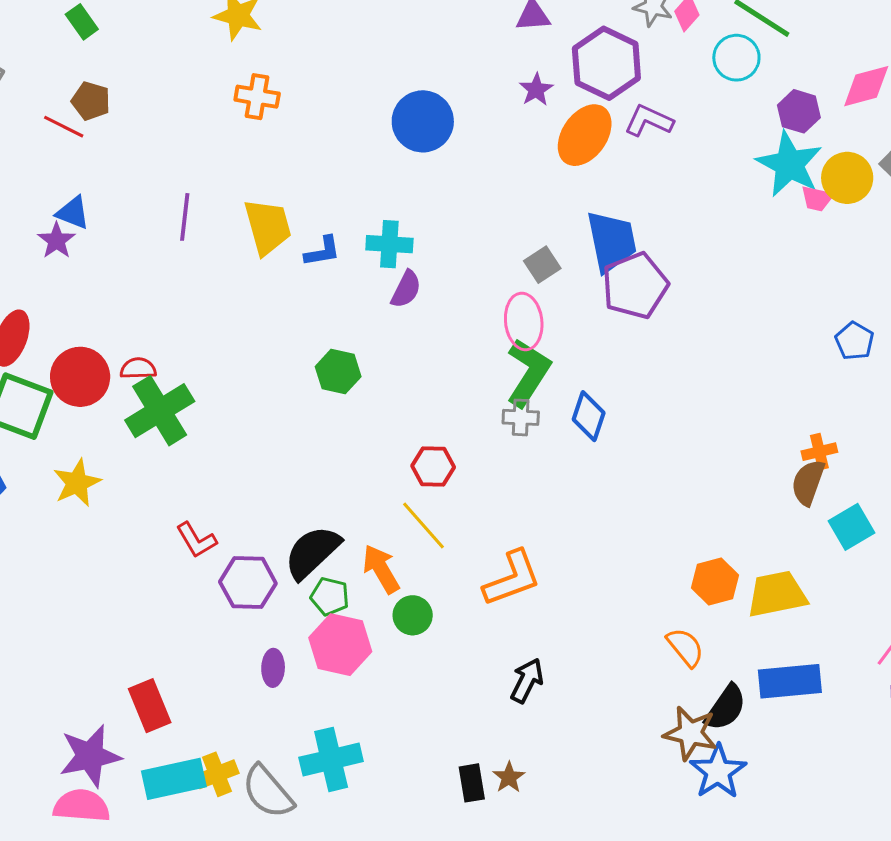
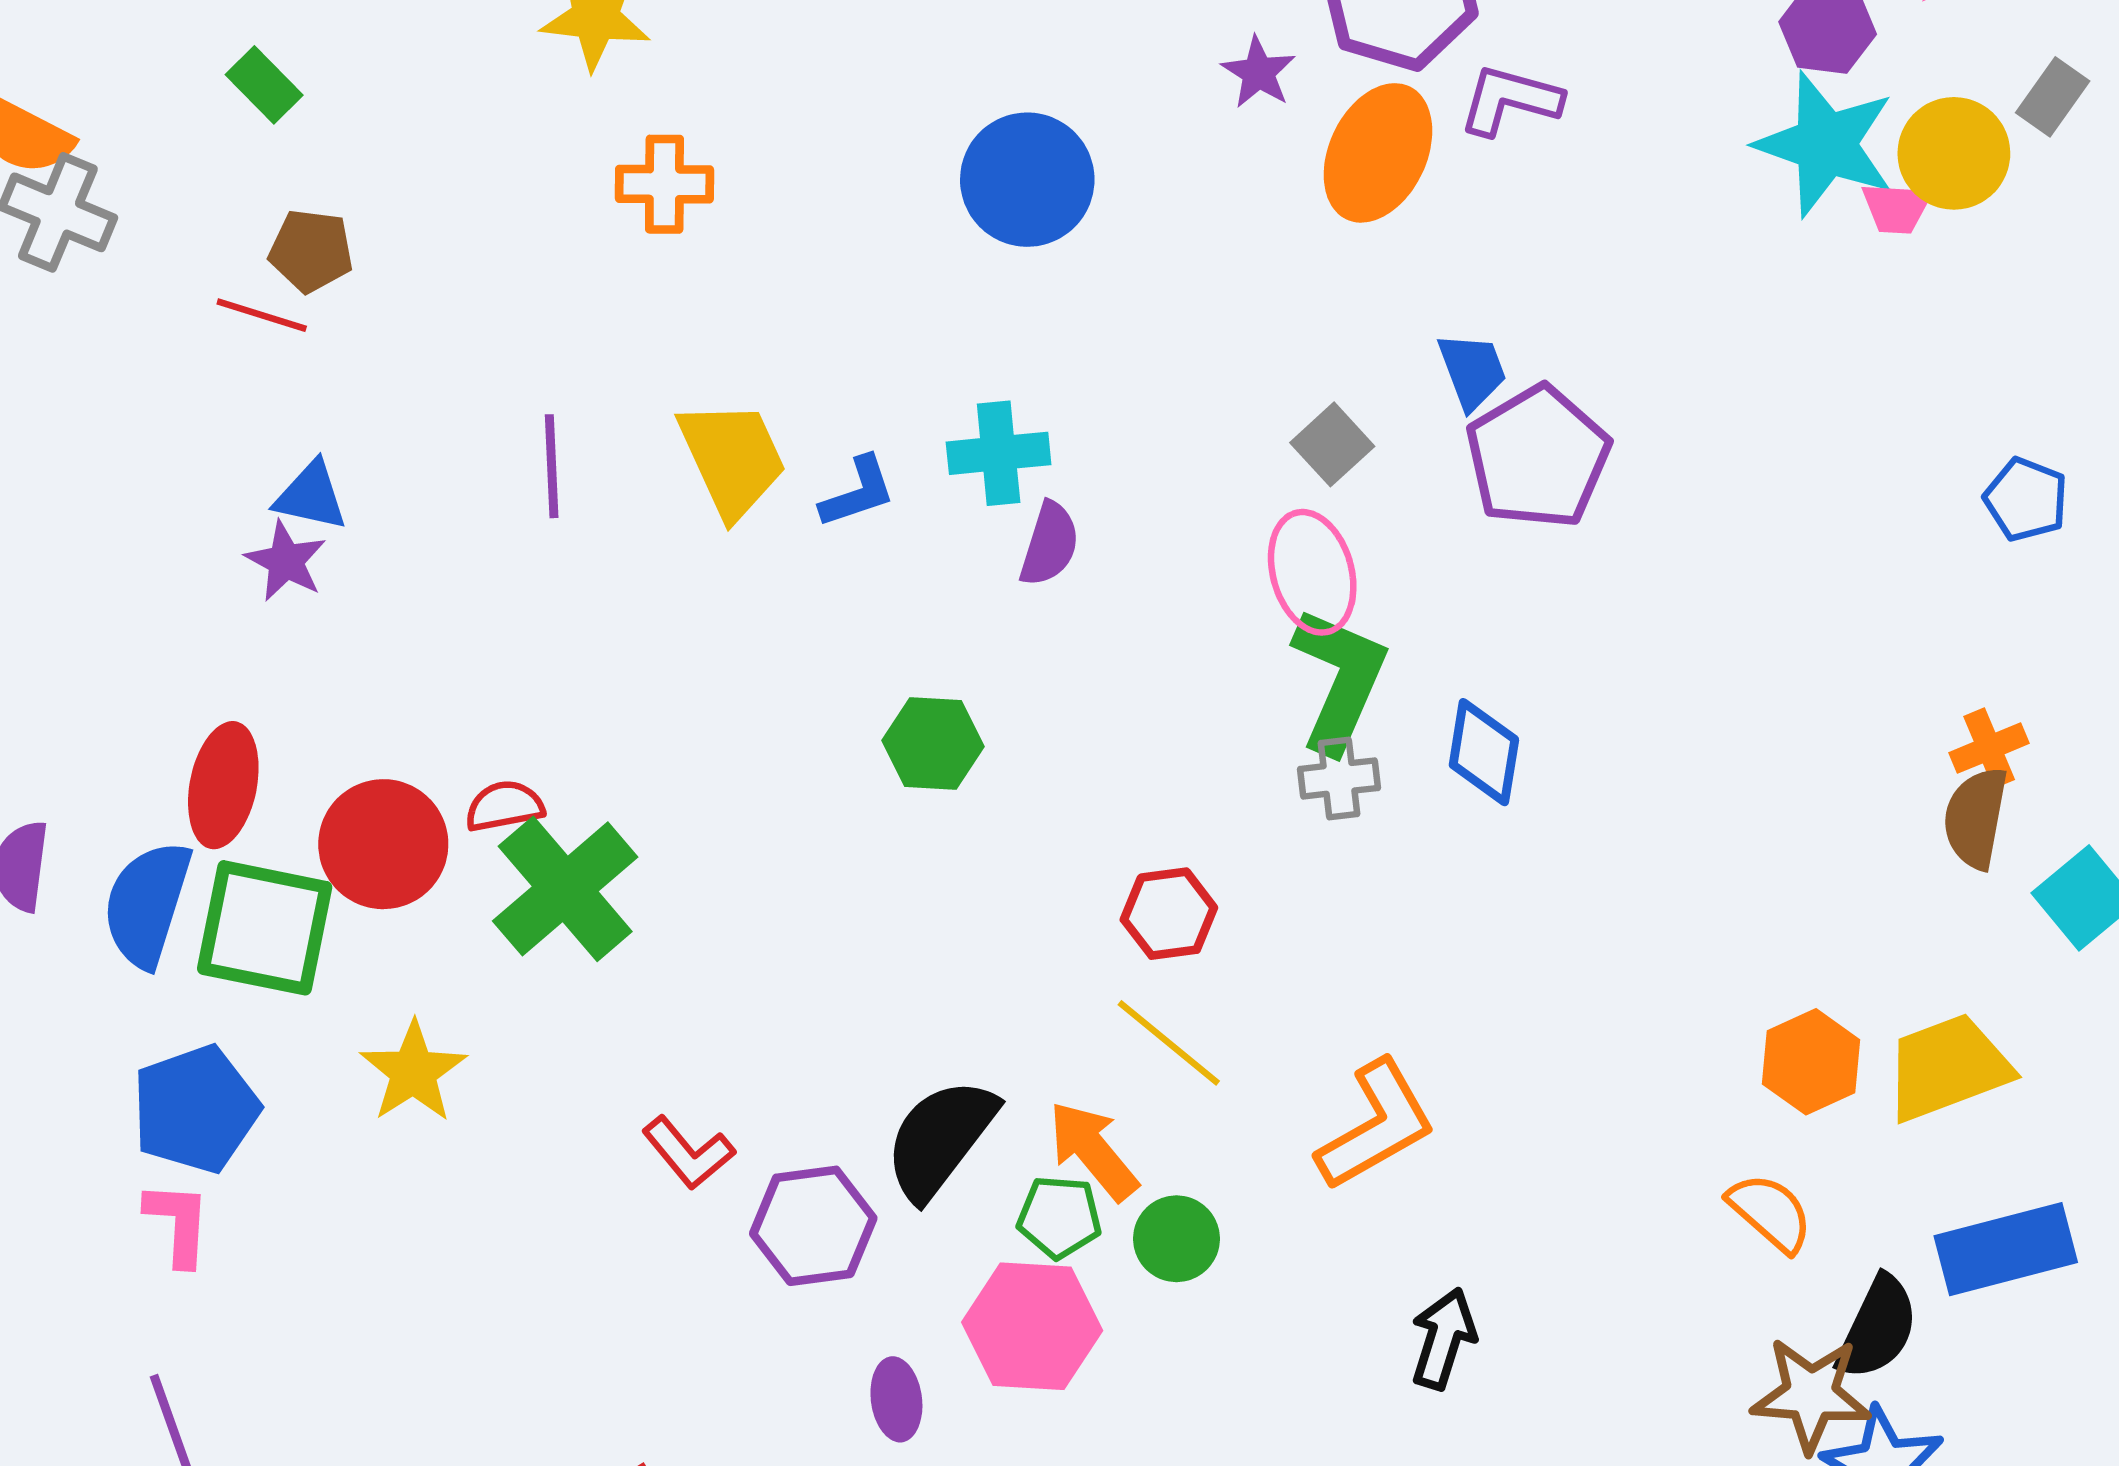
blue trapezoid: (612, 241) -> (1472, 371), size x0.6
green pentagon: (330, 596) -> (1059, 1217), moved

